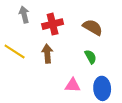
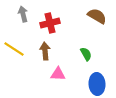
brown semicircle: (93, 27) -> (97, 16), moved
pink triangle: (73, 85) -> (58, 74), moved

